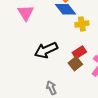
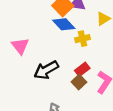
pink triangle: (26, 13) -> (20, 46), moved

